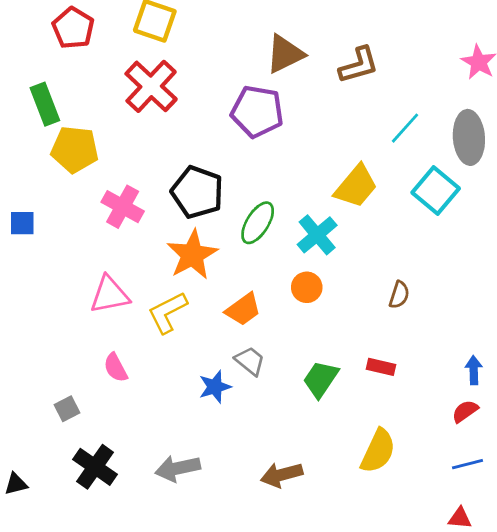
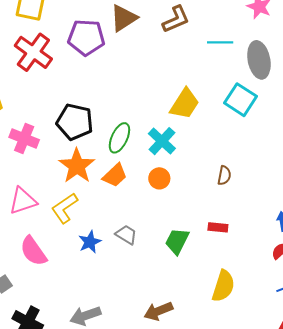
purple pentagon: (257, 111) -> (86, 37), moved
cyan line: (405, 128) -> (220, 42), moved, turned 55
orange trapezoid: (243, 309) -> (115, 175), moved
pink semicircle: (116, 368) -> (33, 251), size x1.5
blue star: (215, 387) -> (90, 242), moved

